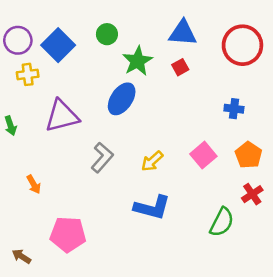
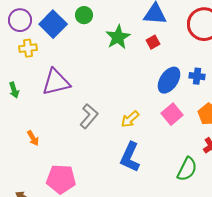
green circle: (107, 34) -> (84, 15), moved
blue ellipse: (122, 99) -> (169, 80), moved
blue L-shape: (152, 208) -> (130, 157), turned 100

